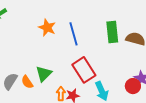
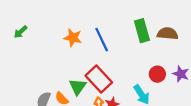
red rectangle: (84, 70) -> (99, 79), moved
red circle: (133, 86) -> (157, 74), moved

